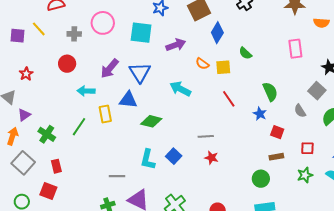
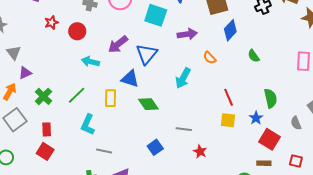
yellow square: (223, 67) -> (228, 120), moved
red star: (26, 74) -> (51, 23), moved
cyan arrow: (180, 89) -> (183, 78), turned -100
yellow rectangle: (105, 114) -> (111, 98), moved
green diamond: (151, 121) -> (148, 104), turned 30
red square: (277, 132) -> (269, 139), size x1.5
gray line: (206, 136) -> (184, 129), moved
blue square: (174, 156) -> (155, 147), moved
cyan L-shape: (148, 160) -> (88, 125), moved
red square: (48, 191) -> (45, 151), moved

